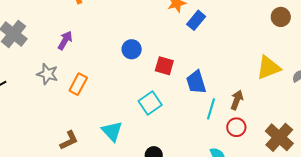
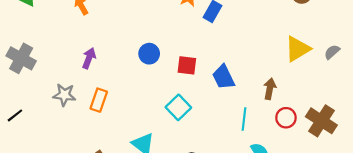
purple arrow: (65, 40) -> (89, 58), moved
cyan line: (211, 109) -> (244, 119), moved
red circle: (236, 127) -> (286, 118), moved

